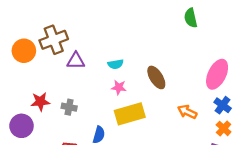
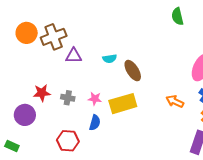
orange circle: (24, 51) -> (27, 33), moved
brown ellipse: (156, 77) -> (133, 71), moved
pink star: (119, 87) -> (95, 99), moved

